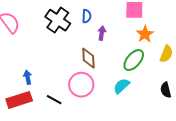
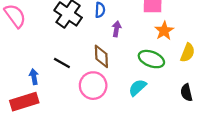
green ellipse: (134, 60) -> (151, 59), turned 70
black line: (54, 100) -> (62, 63), moved

